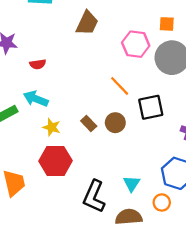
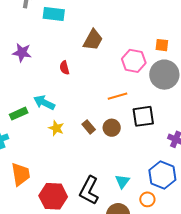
red semicircle: (38, 64) -> (64, 68), moved, turned 80
orange line: (120, 86) -> (117, 96), turned -66
red hexagon: (56, 161) -> (53, 196), moved

